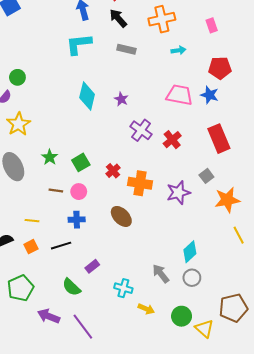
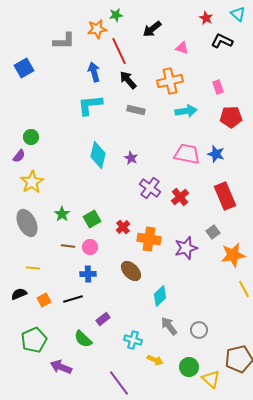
cyan arrow: (178, 50) -> (186, 111), size x1.5
red pentagon: (220, 68) -> (231, 117), moved
yellow line: (32, 221) -> (33, 268), moved
cyan diamond: (190, 252) -> (160, 296), moved
purple line: (83, 327) -> (119, 383), moved

